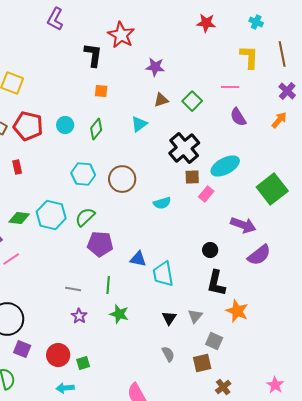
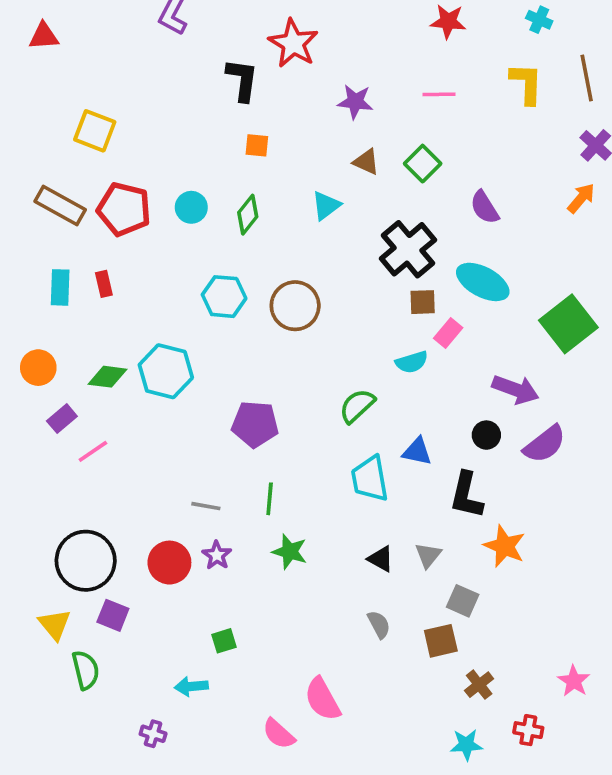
pink line: (230, 87) -> (439, 94), moved
brown triangle: (161, 100) -> (366, 162), turned 42
purple semicircle: (238, 117) -> (485, 207), moved
cyan ellipse: (225, 166) -> (483, 282), turned 56
cyan semicircle: (162, 203) -> (412, 362), moved
green semicircle: (85, 217) -> (357, 406), moved
black circle: (210, 250) -> (486, 435), moved
blue triangle: (138, 259) -> (417, 451), moved
black triangle: (169, 318) -> (381, 559), turned -35
red circle: (58, 355) -> (169, 563), moved

